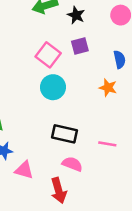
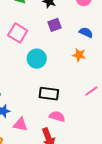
pink square: (48, 55) -> (18, 33), moved
blue semicircle: (119, 59) -> (86, 32), turned -48
pink line: (107, 144) -> (91, 91), moved, turned -40

